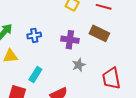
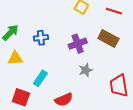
purple cross: (70, 40) -> (78, 44), turned -30

